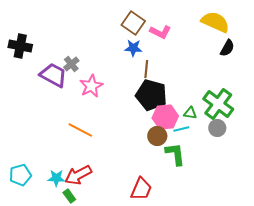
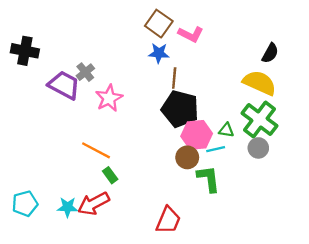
yellow semicircle: (215, 22) -> (259, 83), moved
green rectangle: (69, 196) -> (110, 175), moved

